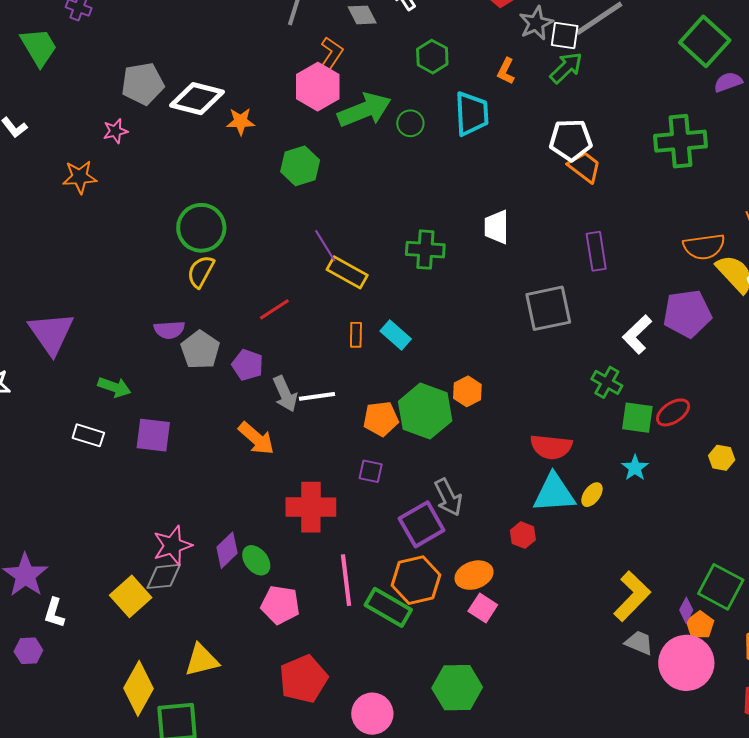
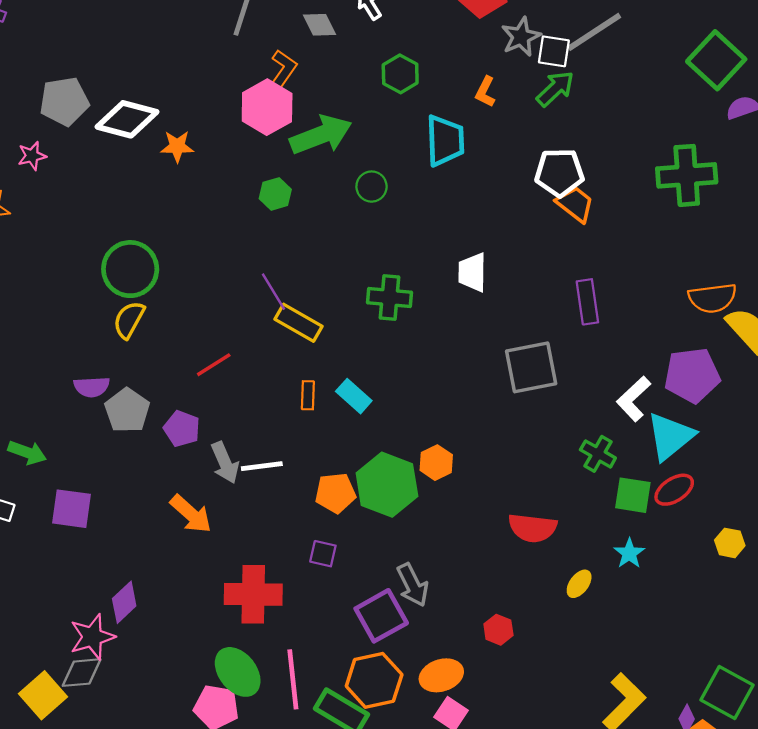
green circle: (410, 123) -> (372, 187), moved
green hexagon: (300, 166) -> (275, 194), moved, size x0.7
cyan triangle: (554, 493) -> (670, 436), moved, turned -36
purple diamond: (227, 550) -> (124, 602), moved
green ellipse: (256, 560) -> (238, 672), moved, size x1.4

